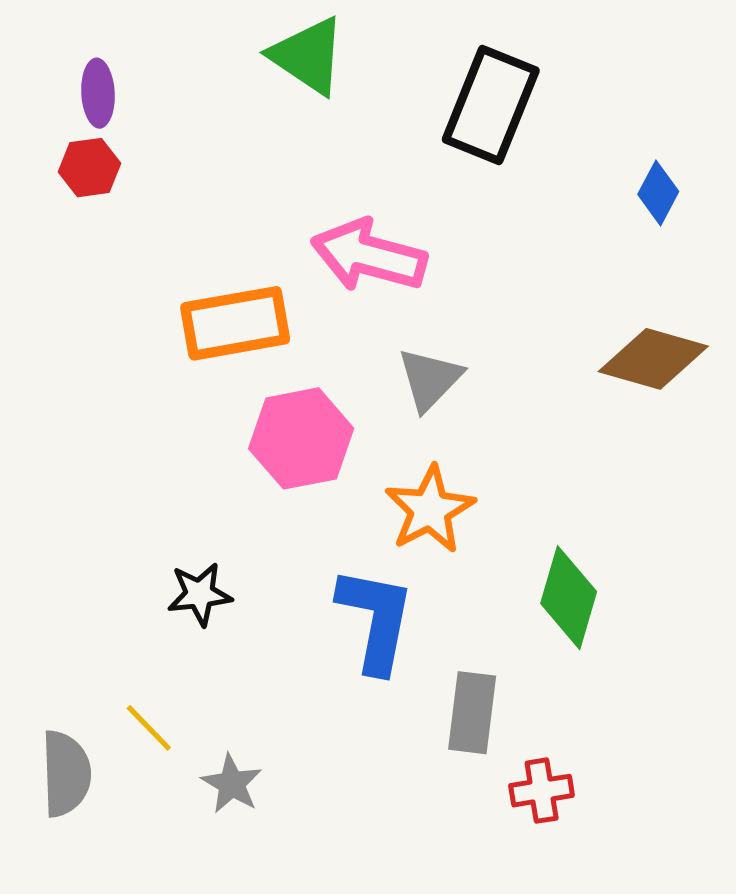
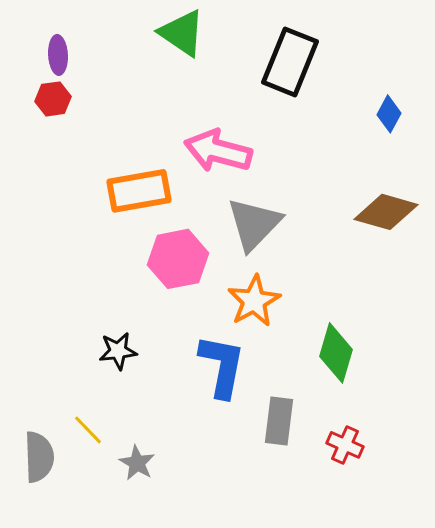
gray triangle: (430, 379) -> (254, 224), size x1.4
red cross: (542, 791) -> (345, 445), moved, turned 33

